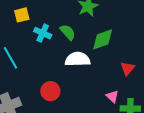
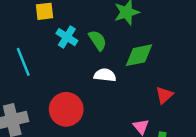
white semicircle: (78, 59) -> (105, 75), size x0.7
red circle: (50, 91) -> (66, 109), size x1.4

